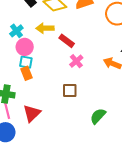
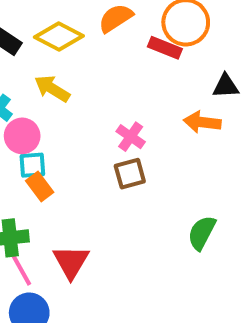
yellow arrow: (45, 28) -> (52, 89), turned 48
red rectangle: (67, 41) -> (165, 48), moved
brown square: (70, 91) -> (130, 174), moved

